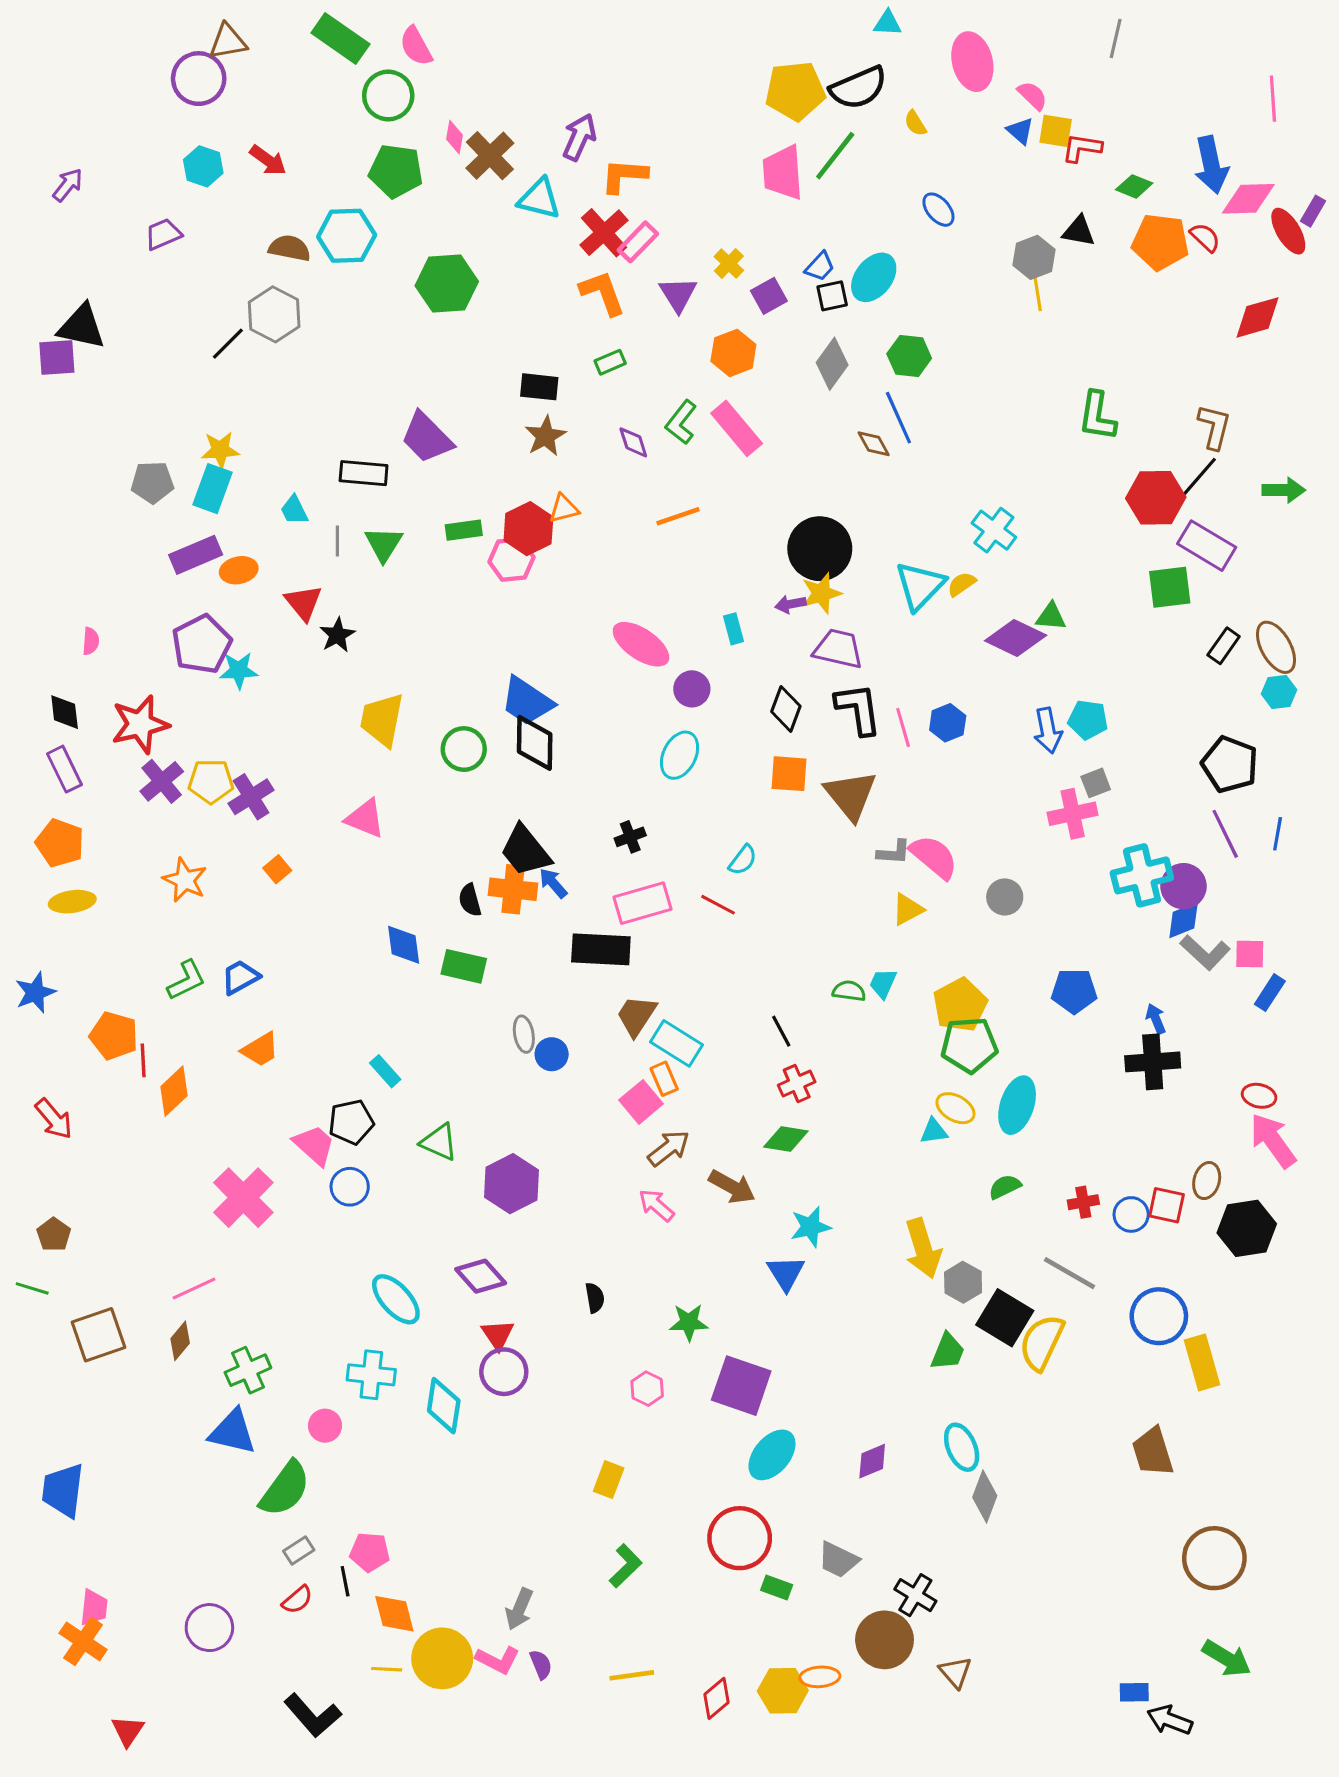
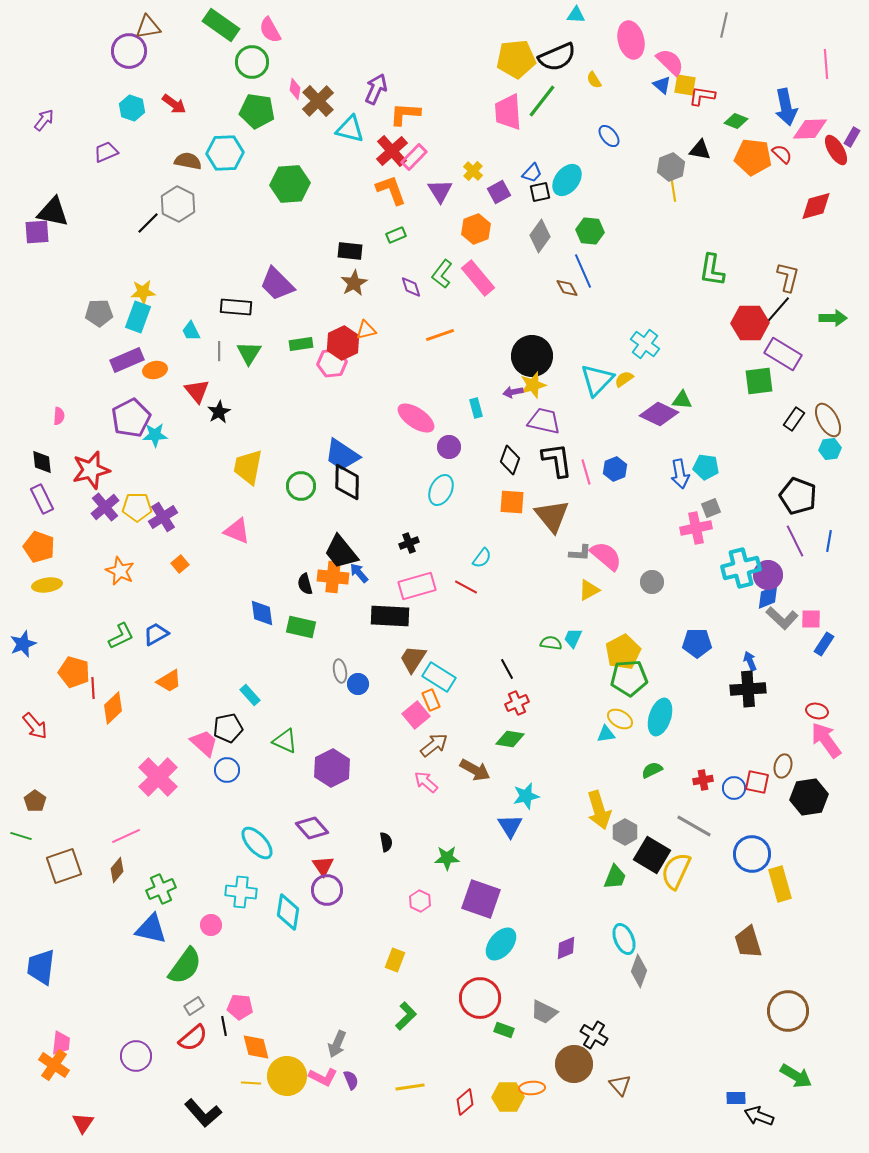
pink semicircle: (1032, 96) -> (670, 62), size x1.4
red semicircle: (297, 1600) -> (193, 1038), size x1.4

